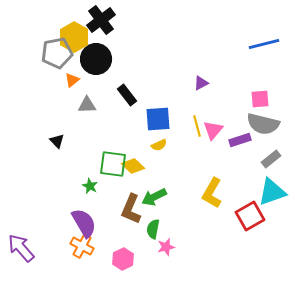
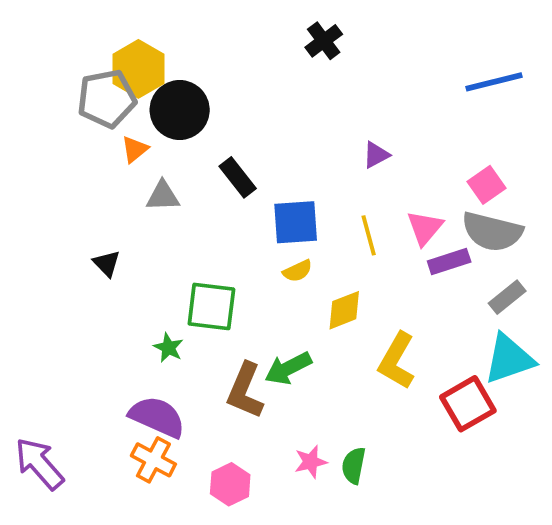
black cross: (101, 20) -> (324, 41), moved, size x0.7
pink square: (260, 99) -> (487, 185), turned -30
pink triangle: (213, 130) -> (425, 228), moved
yellow diamond: (133, 166) -> (344, 310), moved, turned -65
purple semicircle: (84, 223) -> (157, 417), turned -36
green semicircle: (153, 229) -> (354, 466), moved

